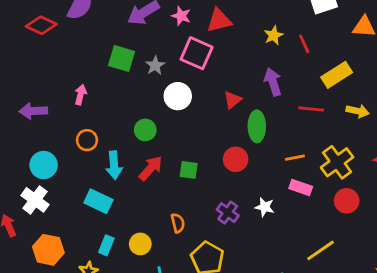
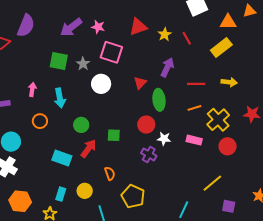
red triangle: (219, 20) -> (138, 27), moved
yellow rectangle: (337, 75) -> (221, 47), moved
purple arrow: (273, 82) -> (167, 67), turned 48
green circle: (145, 130) -> (81, 125), moved
orange line: (295, 158) -> (194, 108), moved
cyan arrow: (114, 165) -> (60, 98), moved
red arrow: (151, 168) -> (88, 149), moved
cyan rectangle: (98, 201) -> (62, 158), moved
white star: (265, 207) -> (164, 139), moved
purple cross: (228, 213) -> (149, 154), moved

